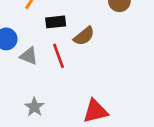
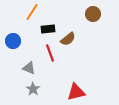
gray triangle: (29, 56) -> (29, 68), moved

